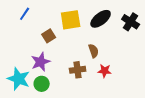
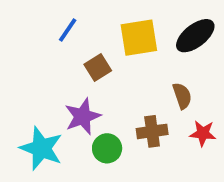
blue line: (25, 14) -> (68, 30), moved
green circle: (42, 84) -> (107, 148), moved

